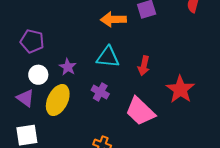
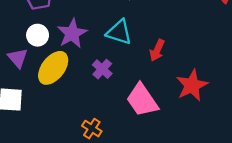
purple star: (68, 67) -> (72, 33), size x1.5

